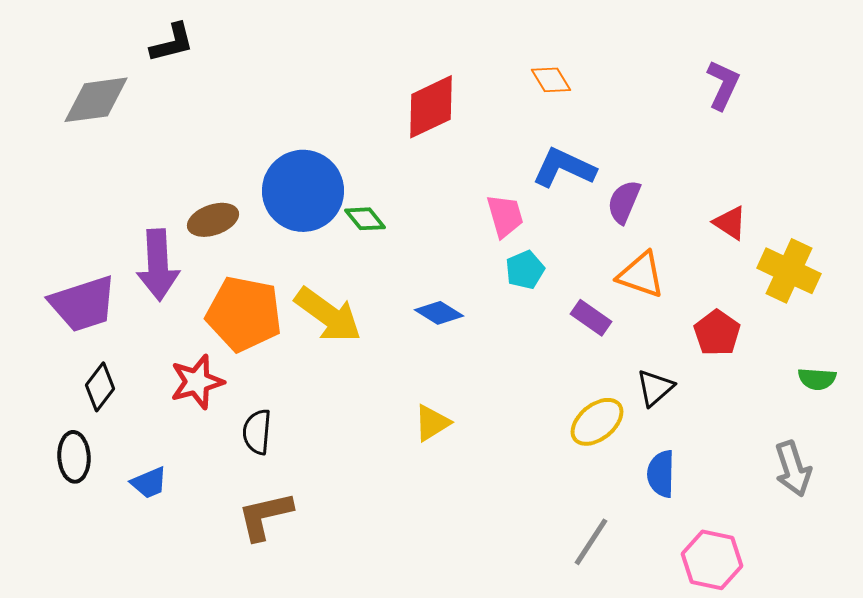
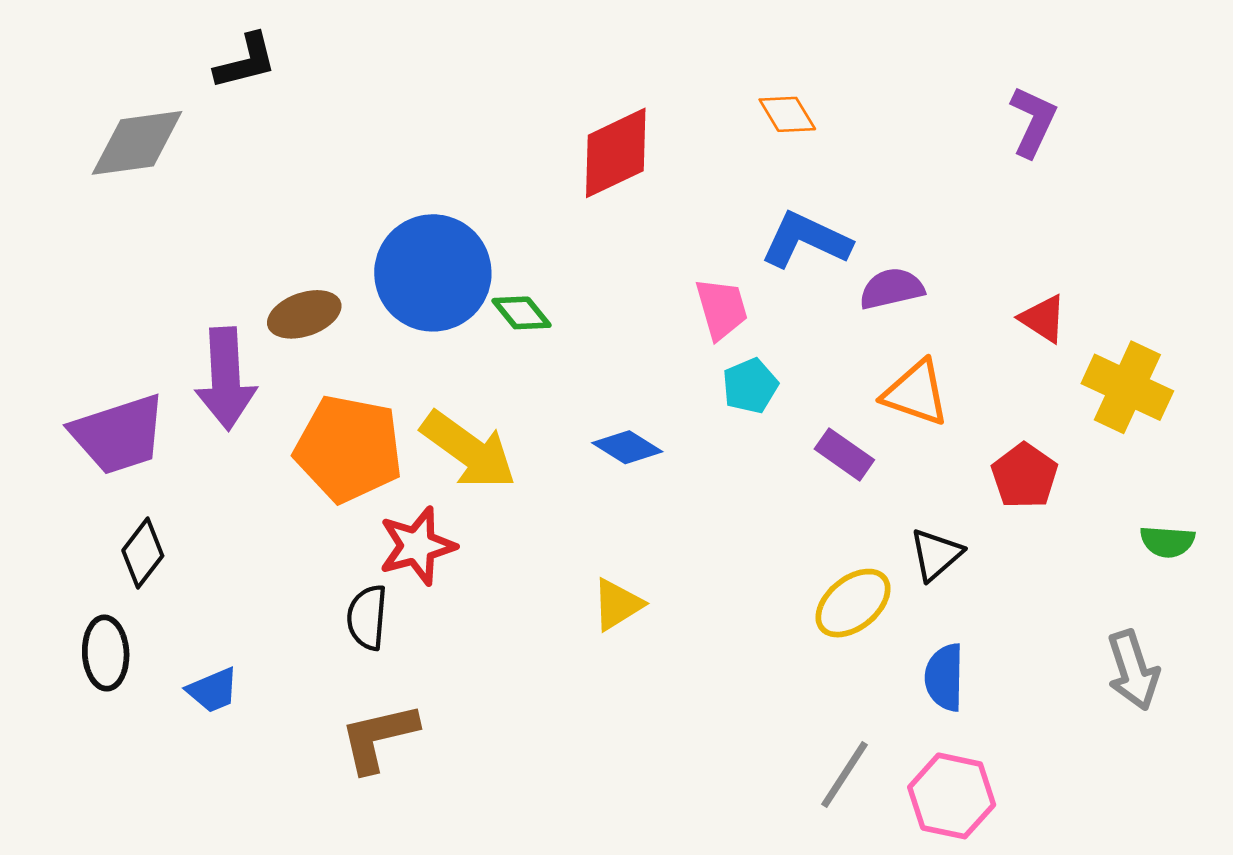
purple semicircle: (624, 202) -> (892, 289), turned 54
red star: (197, 382) -> (417, 546), moved
pink hexagon: (712, 560) -> (952, 796), moved

